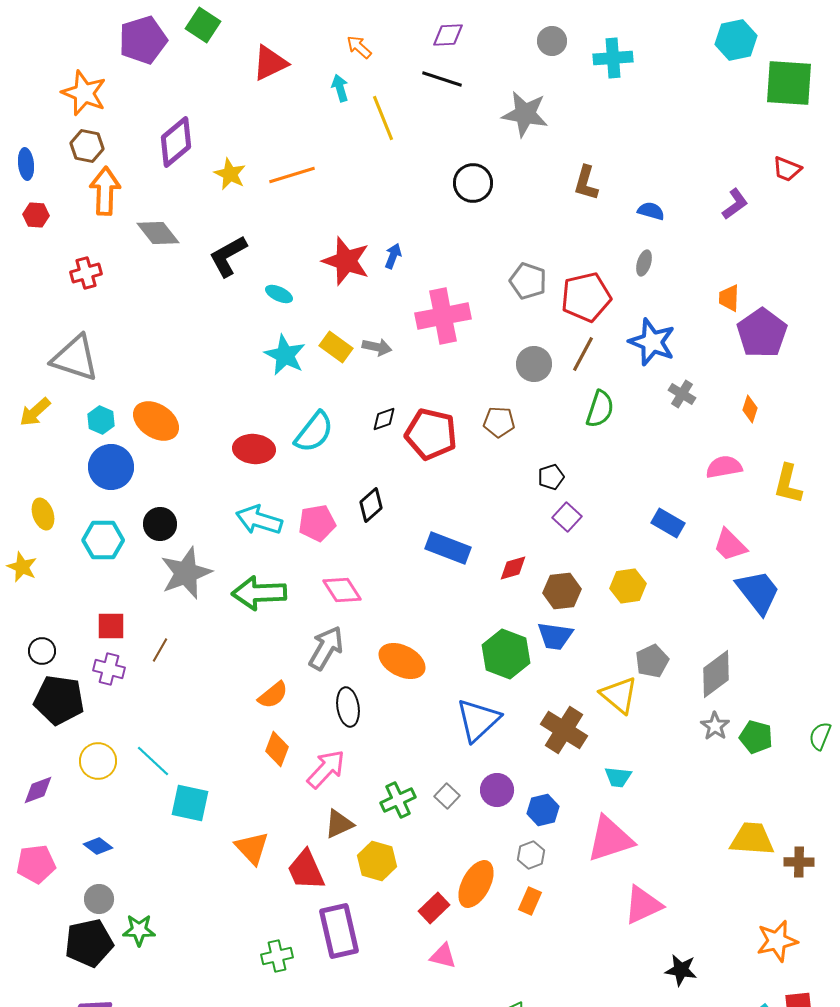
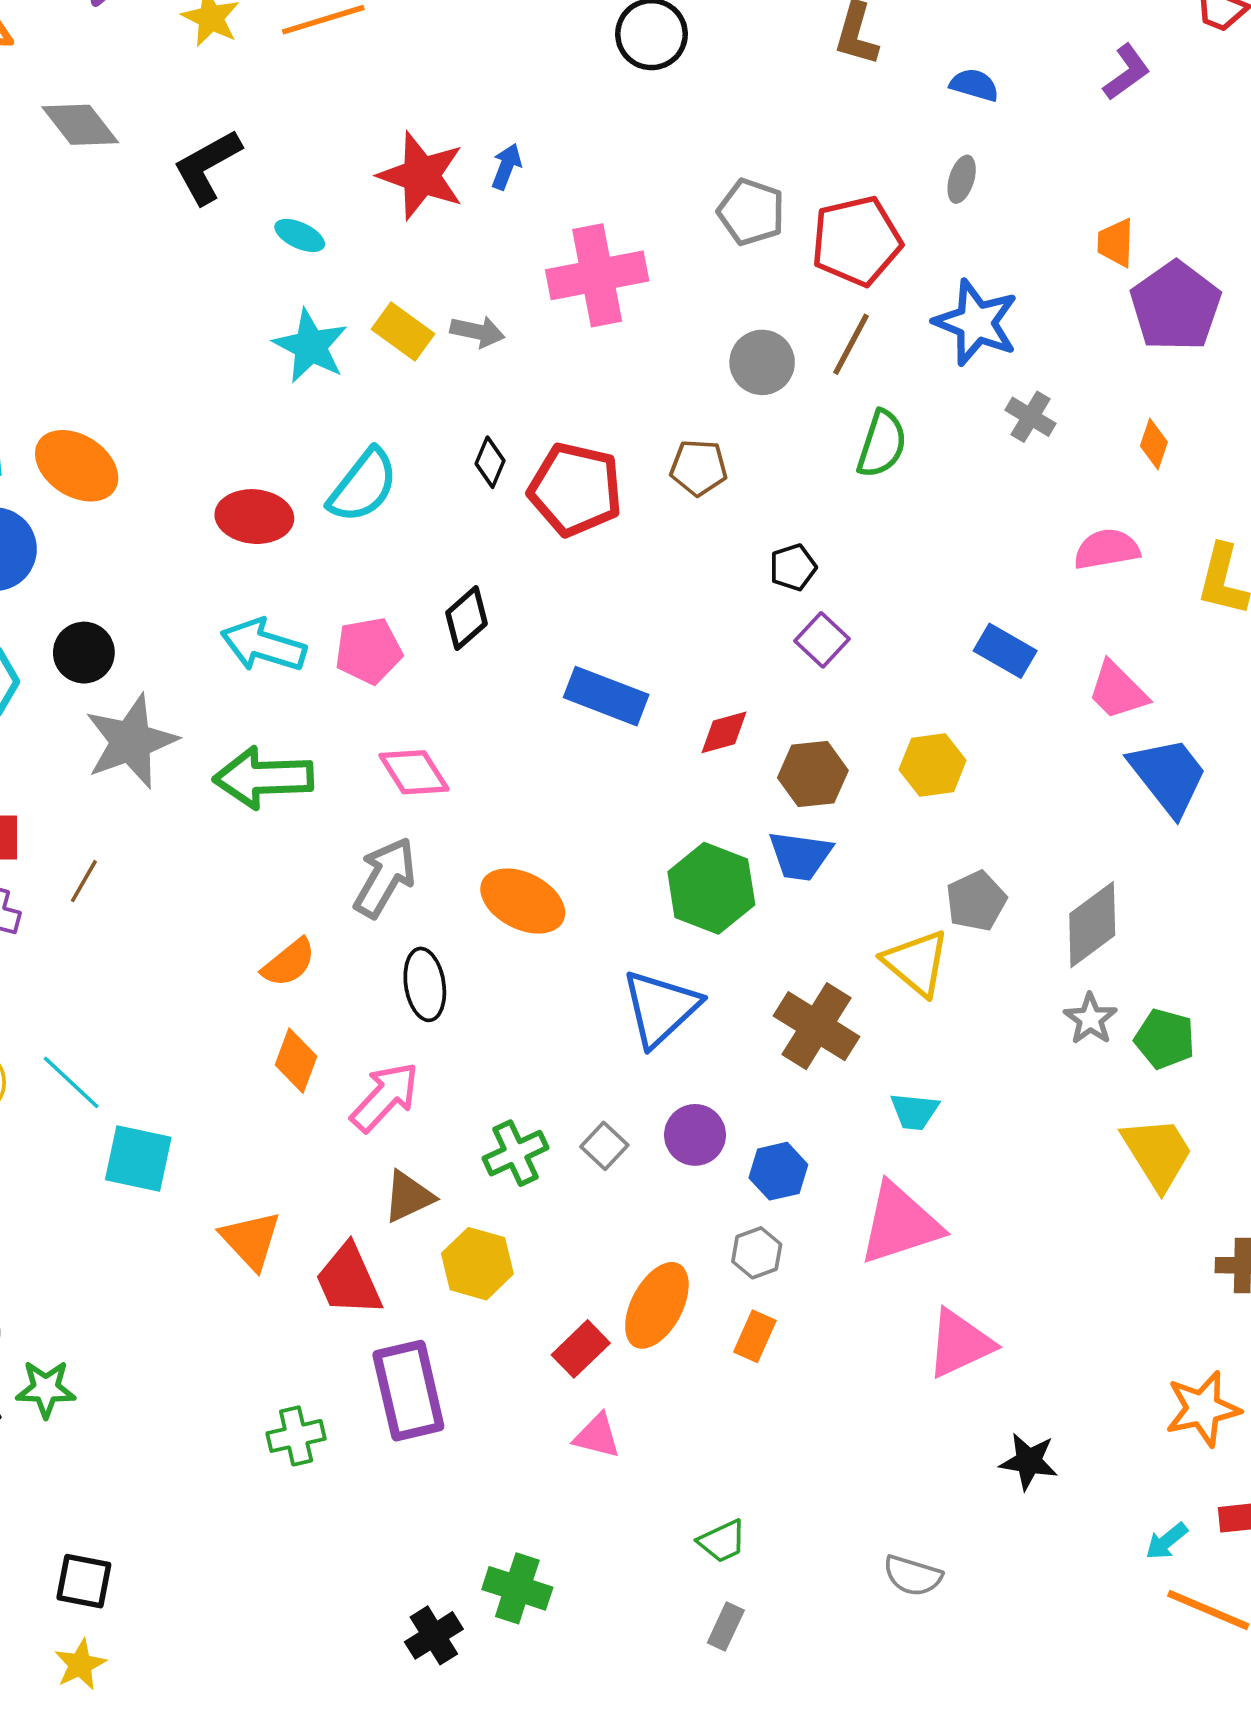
black diamond: (384, 419) -> (490, 462), turned -48
yellow trapezoid: (752, 839) -> (1157, 1153), moved, turned 54

